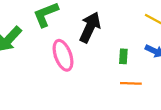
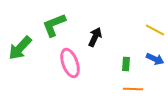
black arrow: (90, 27) -> (95, 37), size x0.7

